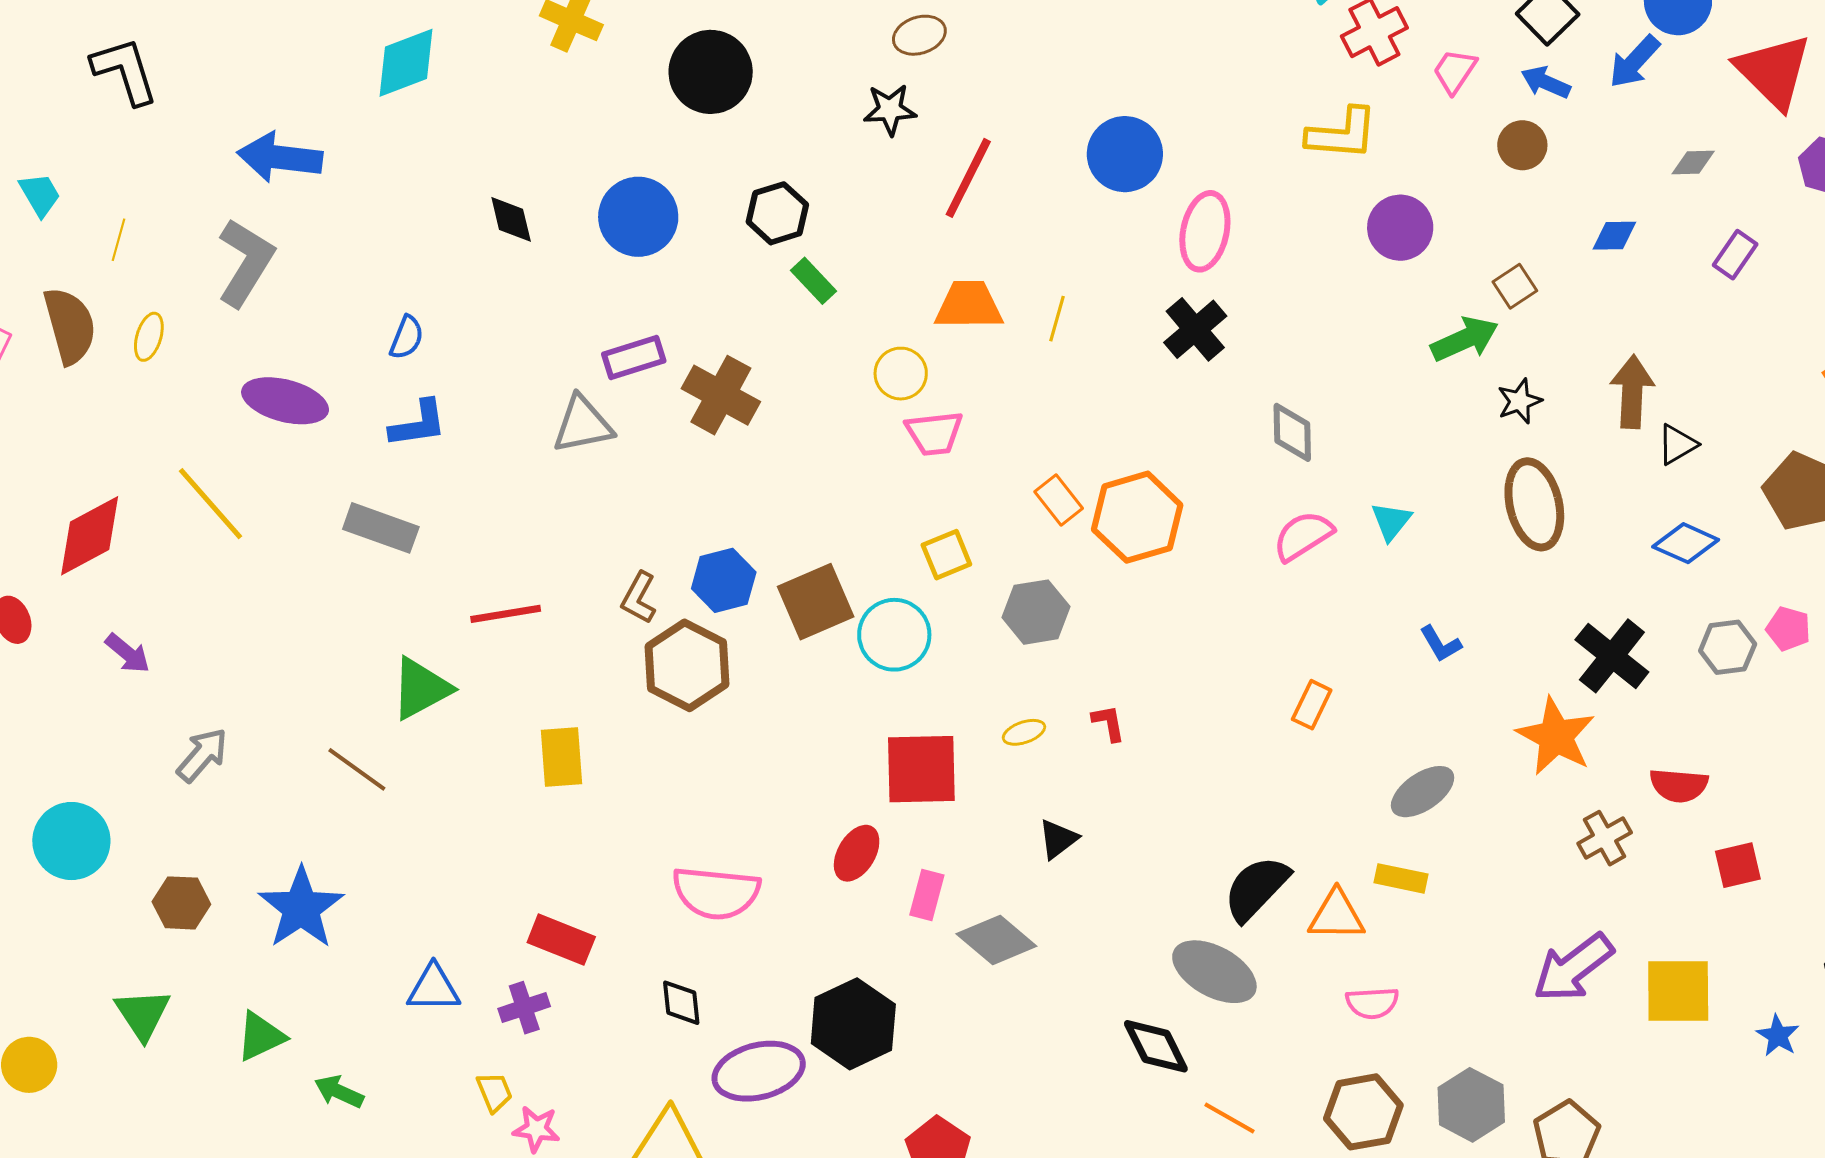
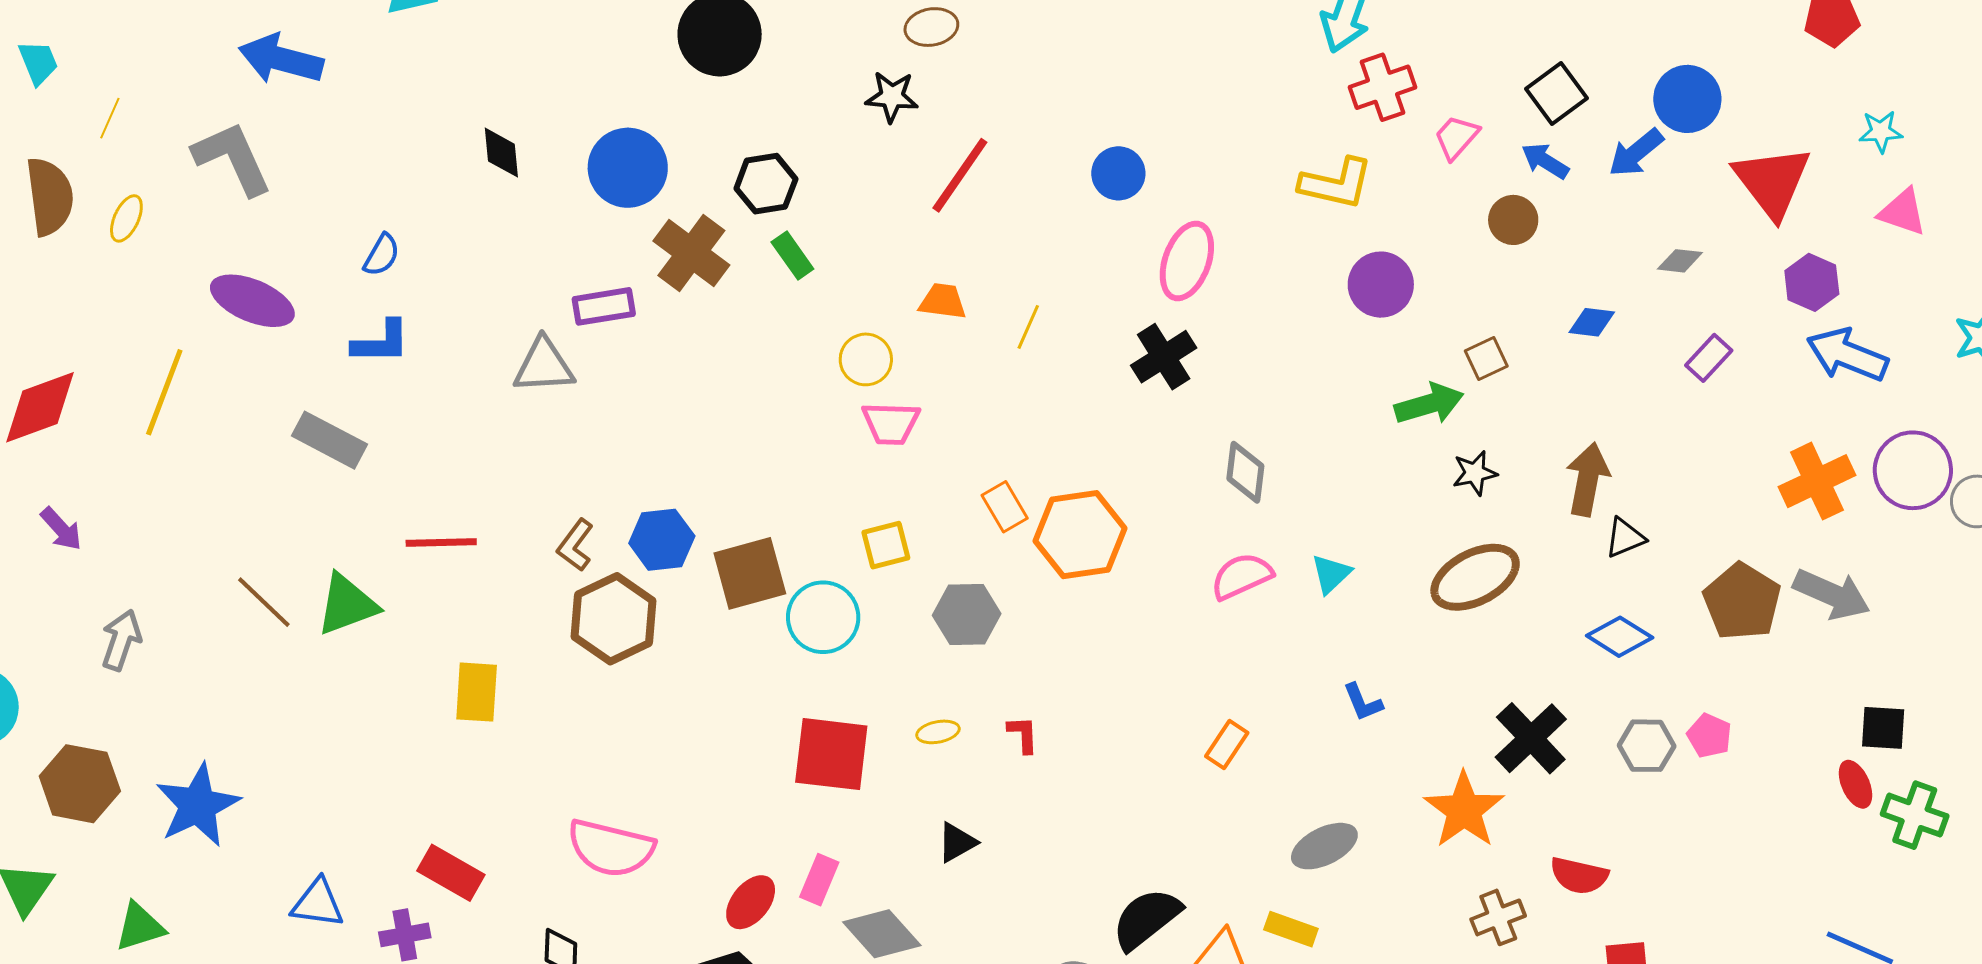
blue circle: (1125, 154) -> (1118, 173), size x0.7
gray L-shape: (246, 262) -> (233, 158), turned -64
orange trapezoid: (969, 305) -> (943, 301), size x0.7
brown cross: (721, 395) -> (691, 253), moved
yellow line: (211, 504) -> (164, 392), turned 54
brown ellipse: (1534, 504) -> (1475, 577), turned 68
gray arrow: (202, 755) -> (121, 640), turned -30
brown line: (357, 769) -> (264, 602), moved
red ellipse: (857, 853) -> (751, 902), moved
brown hexagon: (181, 903) -> (80, 784), size x1.4

